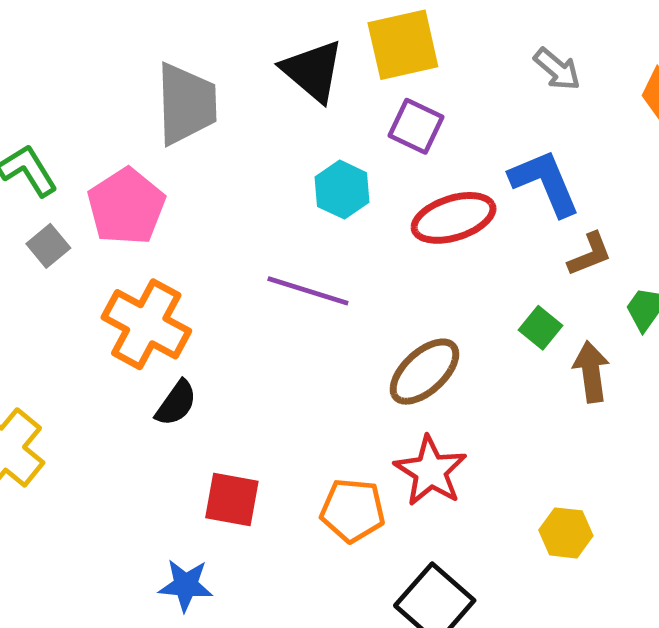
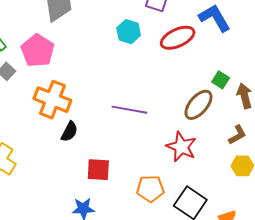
brown L-shape: (590, 254) -> (237, 135), moved
purple line: (308, 291) -> (129, 110), moved
brown ellipse: (424, 372) -> (198, 105), moved
orange pentagon: (353, 510) -> (150, 189), moved

